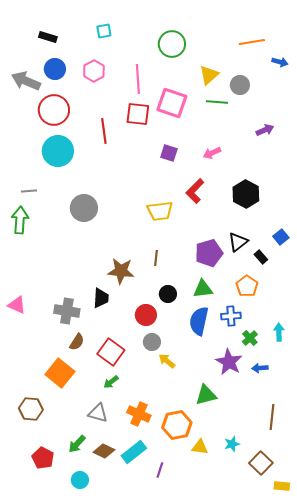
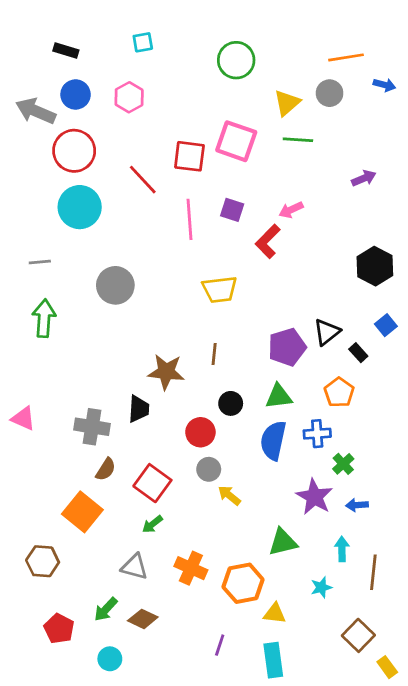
pink line: (138, 79) -> (189, 219), moved
gray circle: (240, 85) -> (330, 93), moved
red line: (104, 131) -> (143, 180), turned -35
red L-shape: (195, 191) -> (268, 241), moved
black hexagon: (246, 194) -> (375, 266), moved
green arrow: (20, 220) -> (44, 318), moved
cyan arrow: (279, 332) -> (342, 549), moved
cyan star: (232, 444) -> (321, 587), moved
cyan rectangle: (134, 452) -> (273, 660), moved, turned -60
yellow rectangle: (282, 486) -> (387, 667), turned 49

